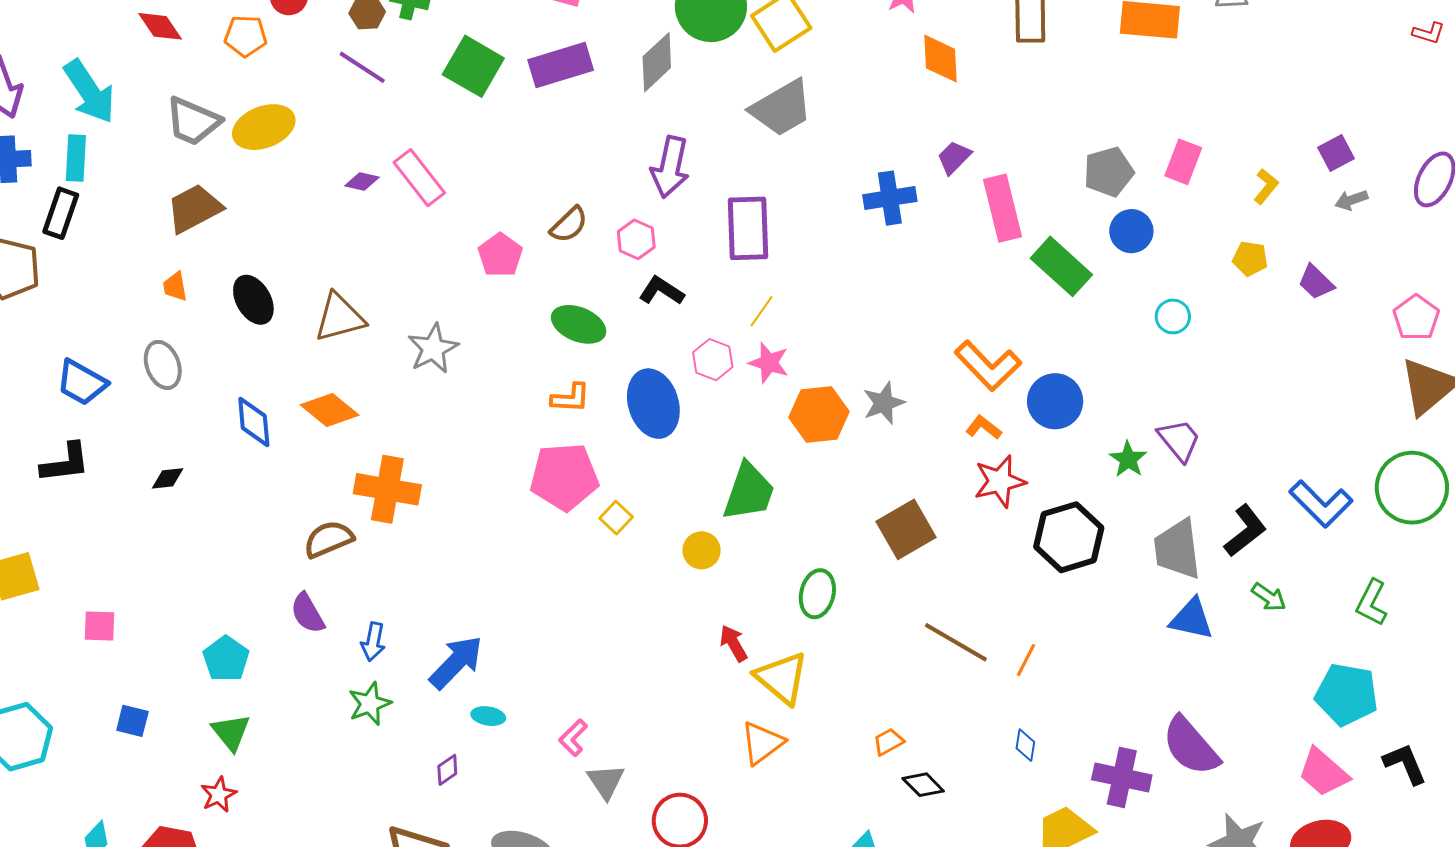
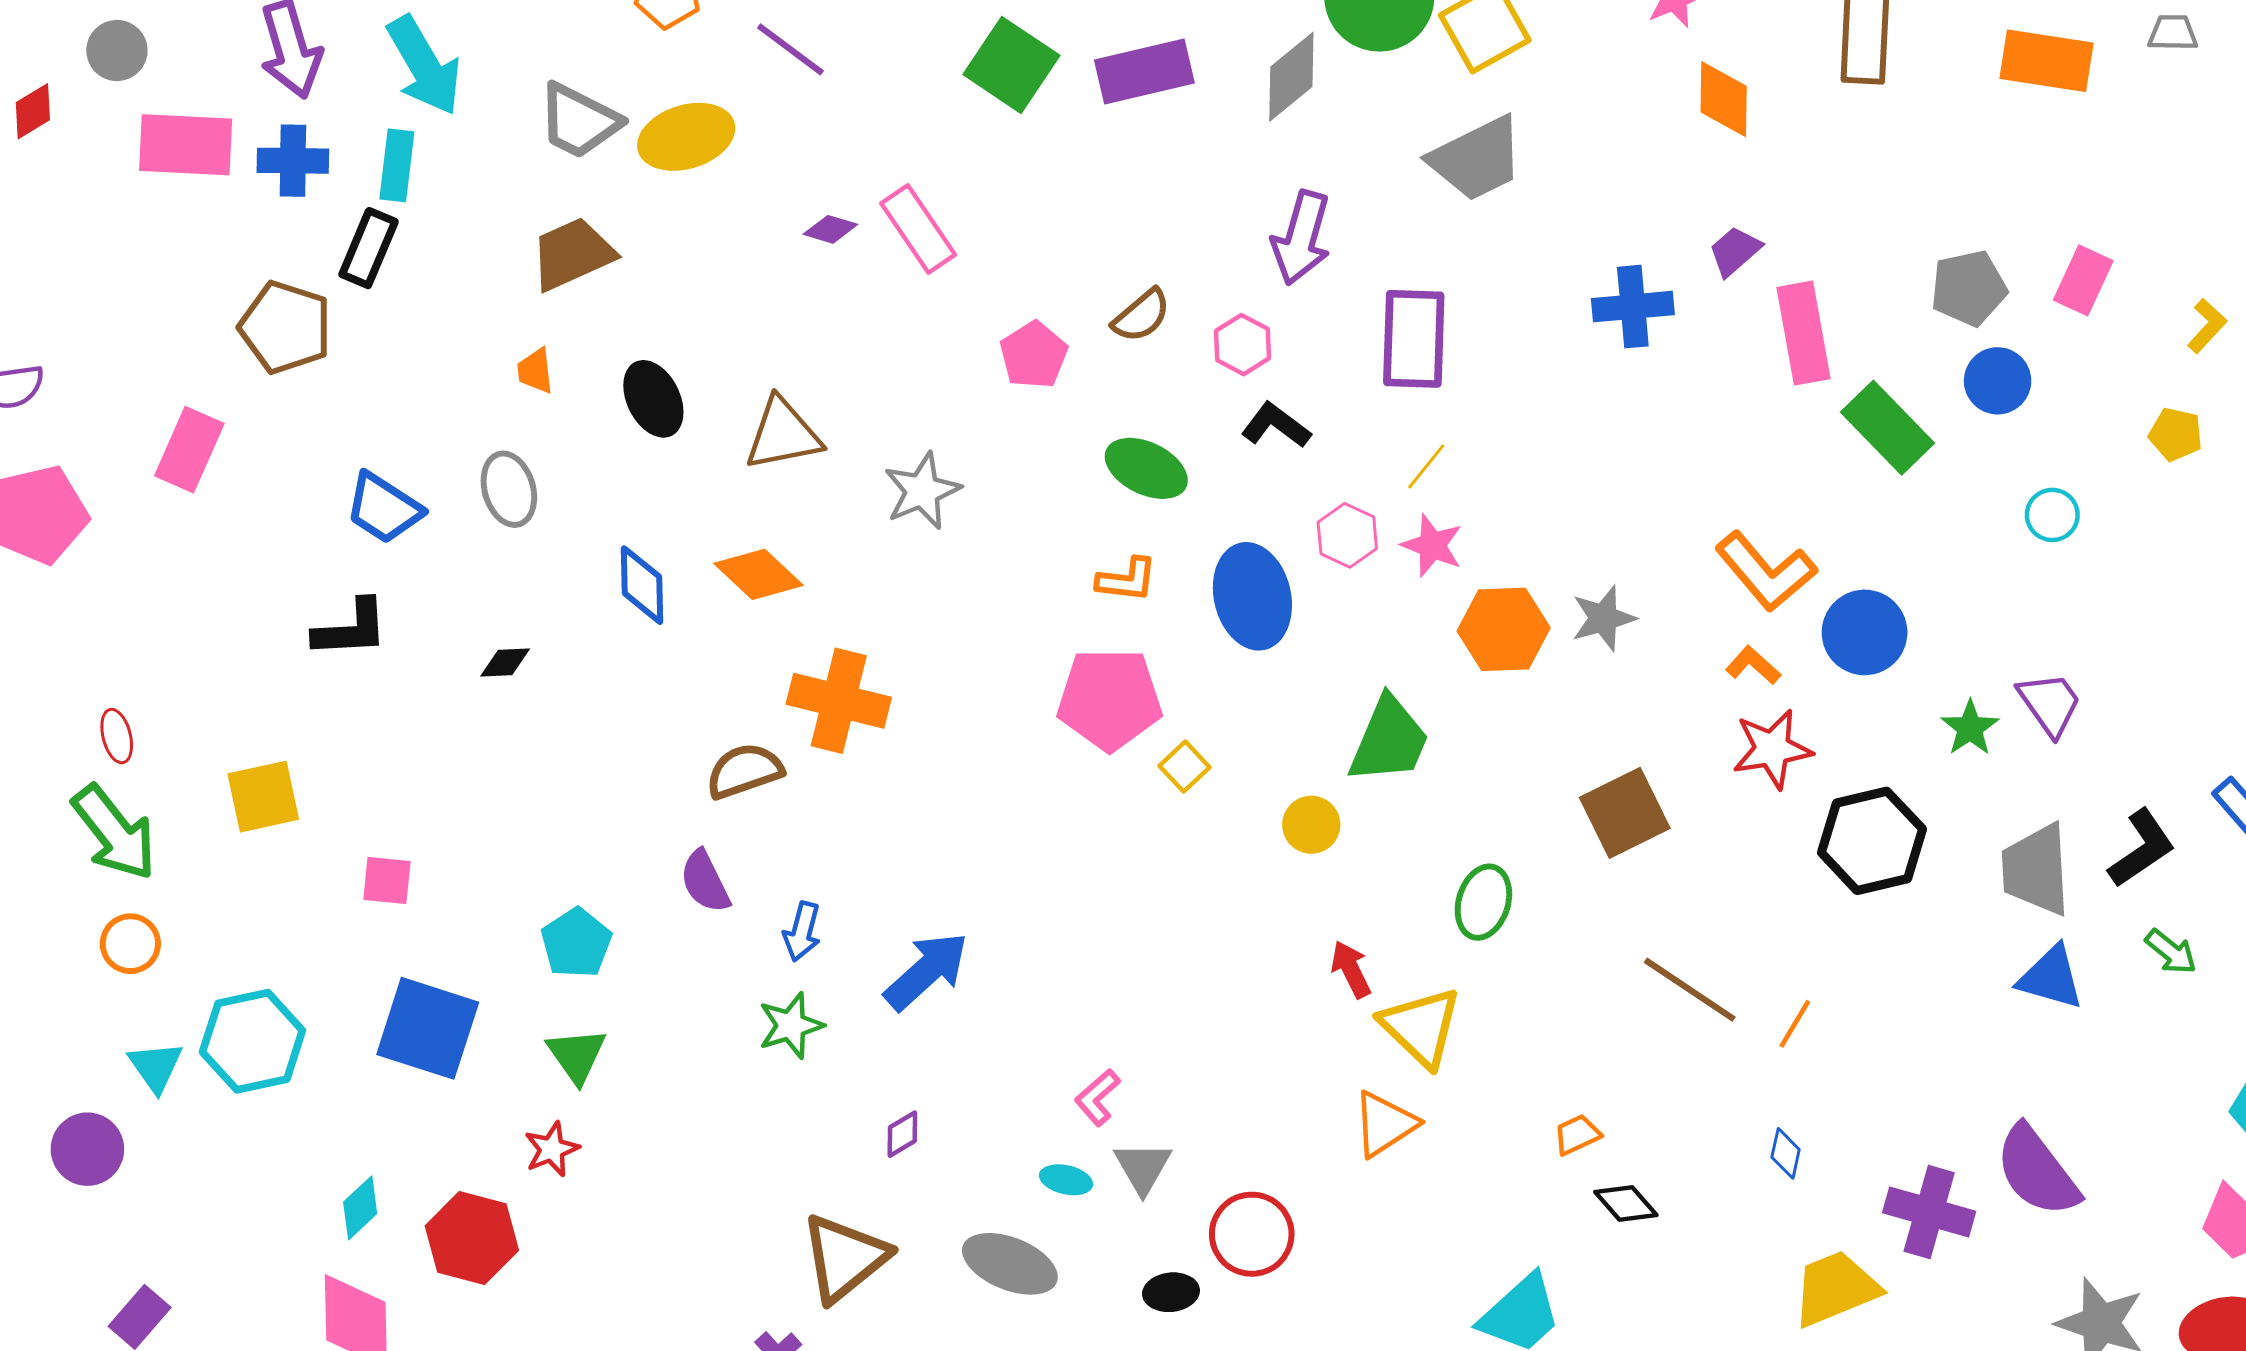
purple line: (362, 67) -> (790, 49), moved
cyan ellipse: (488, 716) -> (1066, 1180), moved
blue square: (132, 721) -> (428, 1028), size x2.0

